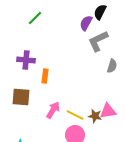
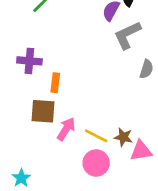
brown square: (21, 97) -> (43, 111), moved
pink triangle: (108, 111) -> (141, 151), moved

